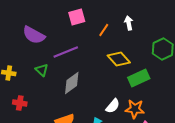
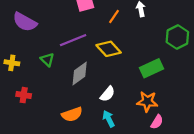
purple semicircle: (34, 35) -> (25, 22), moved
yellow diamond: (119, 59) -> (109, 49), moved
white semicircle: (113, 106) -> (108, 94), moved

